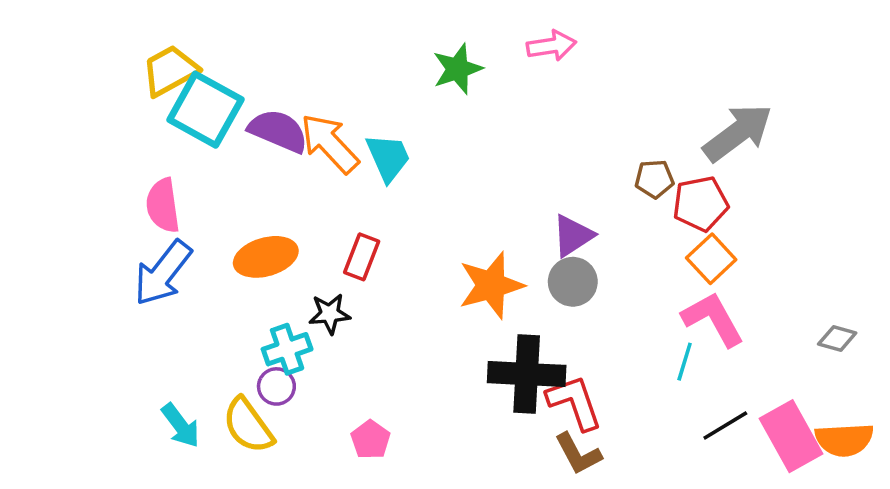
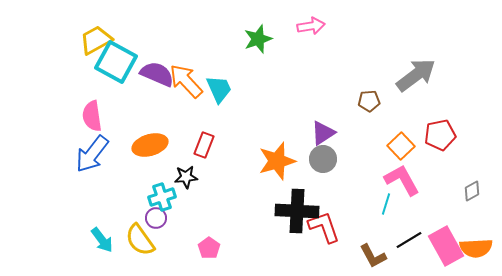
red pentagon: (701, 204) -> (440, 135), moved
gray diamond: (837, 339) -> (472, 191), turned -45
brown L-shape: (578, 454) -> (373, 256), moved

